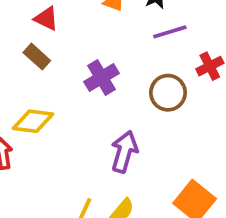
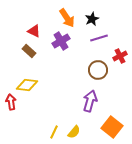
purple cross: (101, 77) -> (61, 41), moved
purple arrow: (124, 152) -> (90, 101), moved

